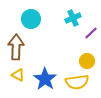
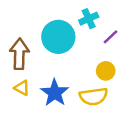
cyan circle: (31, 19) -> (58, 37), moved, size x1.4

